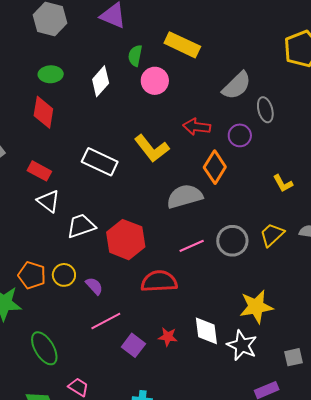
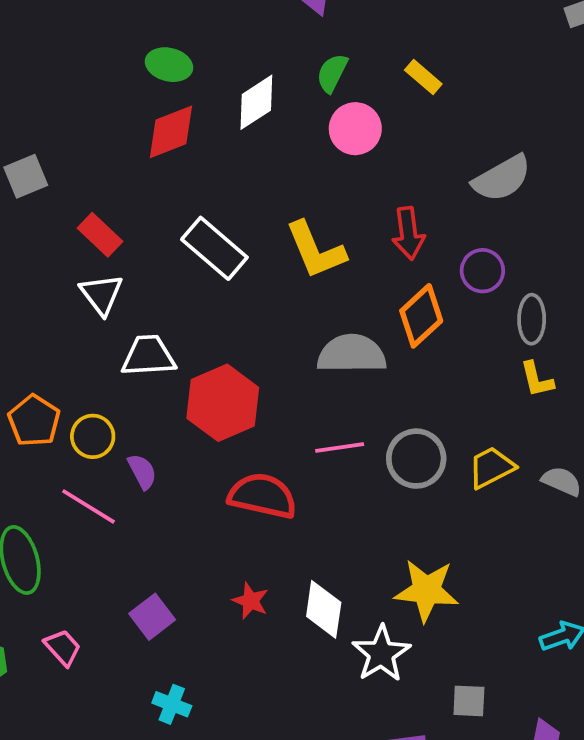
yellow rectangle: (182, 45) -> (423, 77), size x0.6
gray ellipse: (265, 110) -> (532, 319), moved
red diamond: (43, 112) -> (171, 132), moved, turned 44
red arrow: (197, 127) -> (408, 233), turned -120
pink line: (106, 321) -> (88, 506), moved, turned 44
purple square: (133, 345) -> (152, 617), moved

